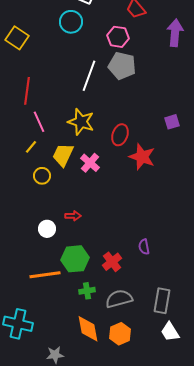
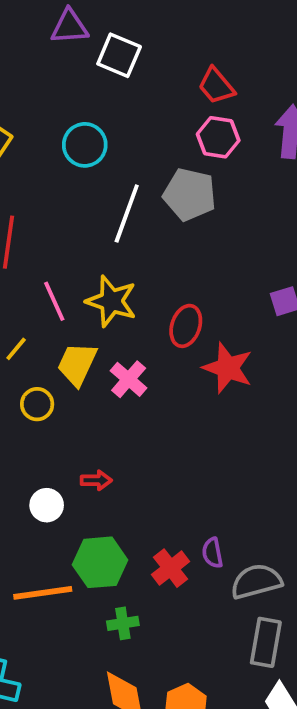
cyan circle: (71, 22) -> (85, 145), moved
pink hexagon: (118, 37) -> (218, 137), moved
pink line: (39, 122) -> (54, 301), moved
purple semicircle: (144, 247) -> (212, 553), moved
gray semicircle: (119, 299) -> (256, 581), moved

